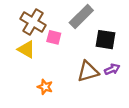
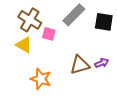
black square: (106, 40) -> (104, 22), moved
orange star: (45, 87) -> (41, 79), size x1.5

